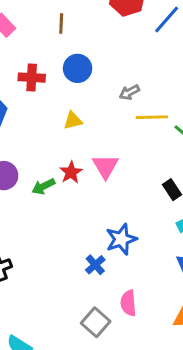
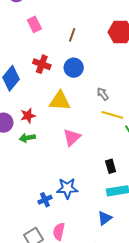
gray arrow: (129, 92) -> (103, 94), turned 64
yellow triangle: (73, 121) -> (60, 101), size x1.6
red star: (71, 172) -> (28, 116), moved

